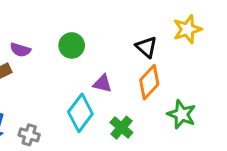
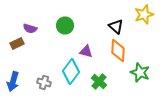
orange diamond: (149, 82) -> (118, 50), turned -40
gray cross: (29, 135) -> (44, 82), moved

